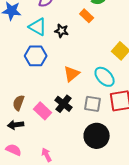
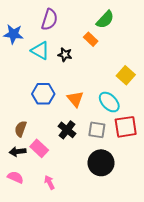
blue hexagon: (36, 56) -> (43, 94), moved
orange triangle: (72, 74) -> (75, 99), turned -30
pink rectangle: (43, 111) -> (39, 148), moved

